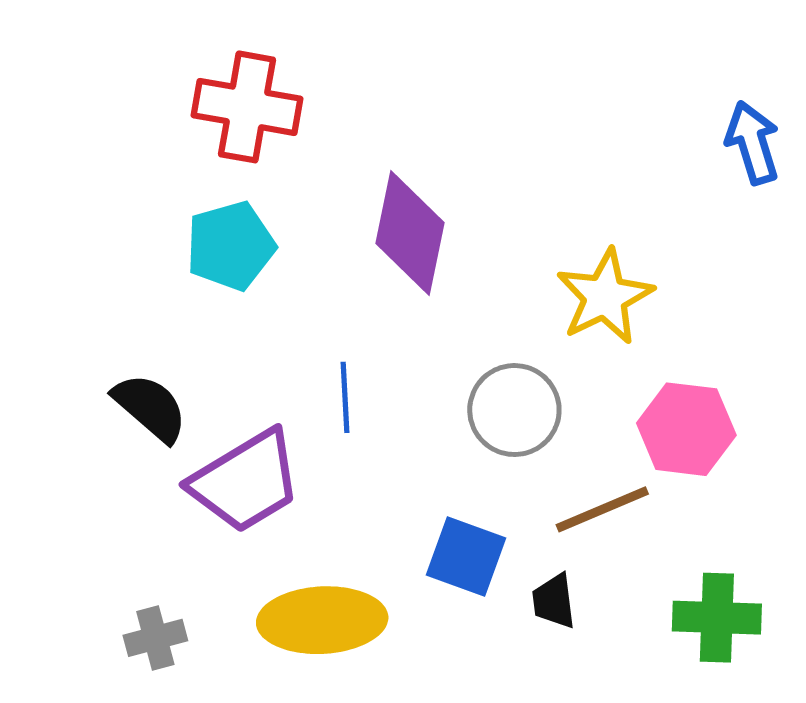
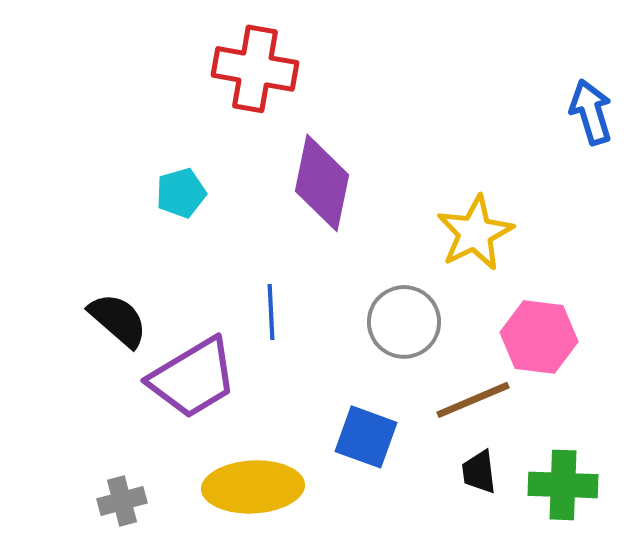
red cross: (247, 107) -> (255, 69), moved
cyan pentagon: (230, 246) -> (181, 193), size x0.7
black trapezoid: (554, 601) -> (479, 472), moved

